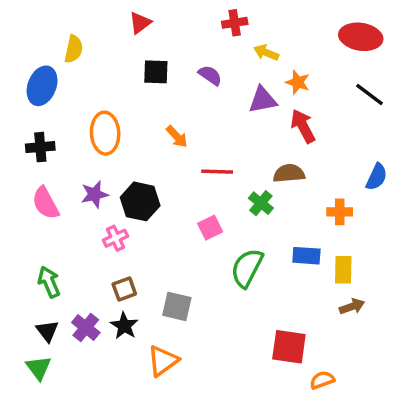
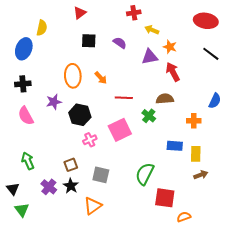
orange ellipse: (105, 133) -> (73, 76), moved
purple star: (95, 194) -> (54, 102), moved
pink square: (210, 228) -> (120, 130), size x1.6
pink cross: (116, 238) -> (90, 140), moved
green semicircle: (247, 268) -> (145, 174), moved
black triangle: (47, 331) -> (13, 189), moved

